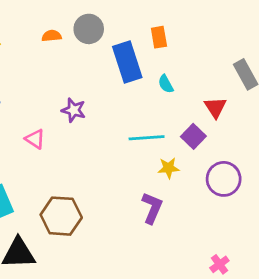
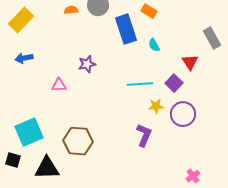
orange rectangle: (159, 37) -> (149, 11), turned -49
purple star: (74, 110) -> (87, 64), turned -30
pink triangle: (35, 139) -> (59, 85), turned -35
purple circle: (224, 179) -> (183, 114), moved

